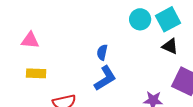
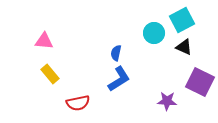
cyan circle: (140, 19) -> (154, 33), moved
yellow rectangle: (36, 73) -> (50, 74), turned 48

